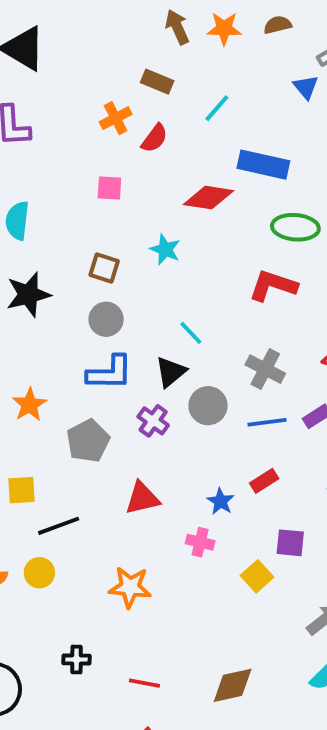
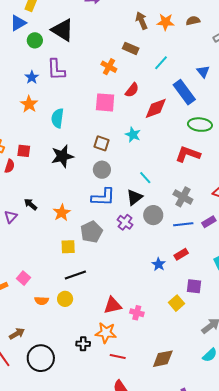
blue triangle: (306, 87) -> (203, 72), moved
orange cross: (116, 118) -> (109, 67), turned -35
red semicircle: (154, 138) -> (132, 90), moved
blue rectangle: (263, 165) -> (184, 92), turned 40
pink square: (109, 188) -> (105, 102), size x1.5
red diamond: (209, 198) -> (156, 108), turned -30
yellow square: (21, 490) -> (68, 247), moved
red triangle: (142, 498) -> (113, 305), moved
pink cross: (200, 542) -> (137, 313), moved
orange star: (130, 587) -> (106, 333), moved

